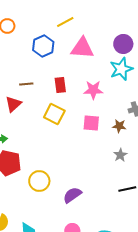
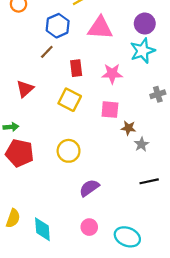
brown line: (26, 84) -> (47, 52), moved, turned -40
brown star: (119, 126) -> (128, 128), moved
yellow circle: (39, 181) -> (69, 151), moved

